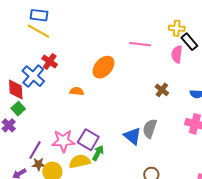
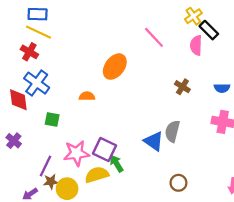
yellow cross: (177, 28) -> (193, 16), turned -35
pink line: (140, 44) -> (154, 37), turned 45
red cross: (50, 62) -> (29, 52), moved
green square: (18, 109) -> (52, 119), moved, turned -32
green arrow: (98, 153) -> (116, 164), turned -56

